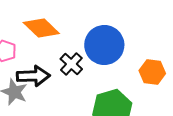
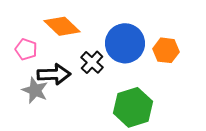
orange hexagon: (152, 72) -> (166, 50), moved

